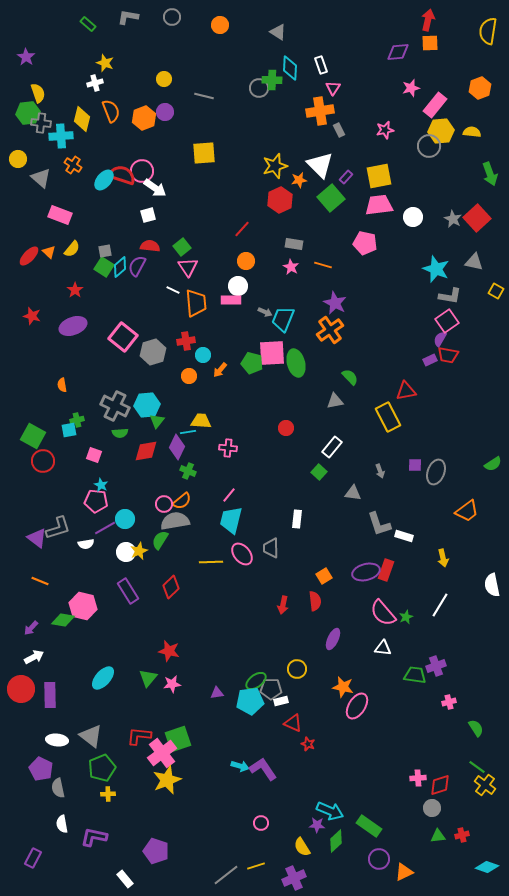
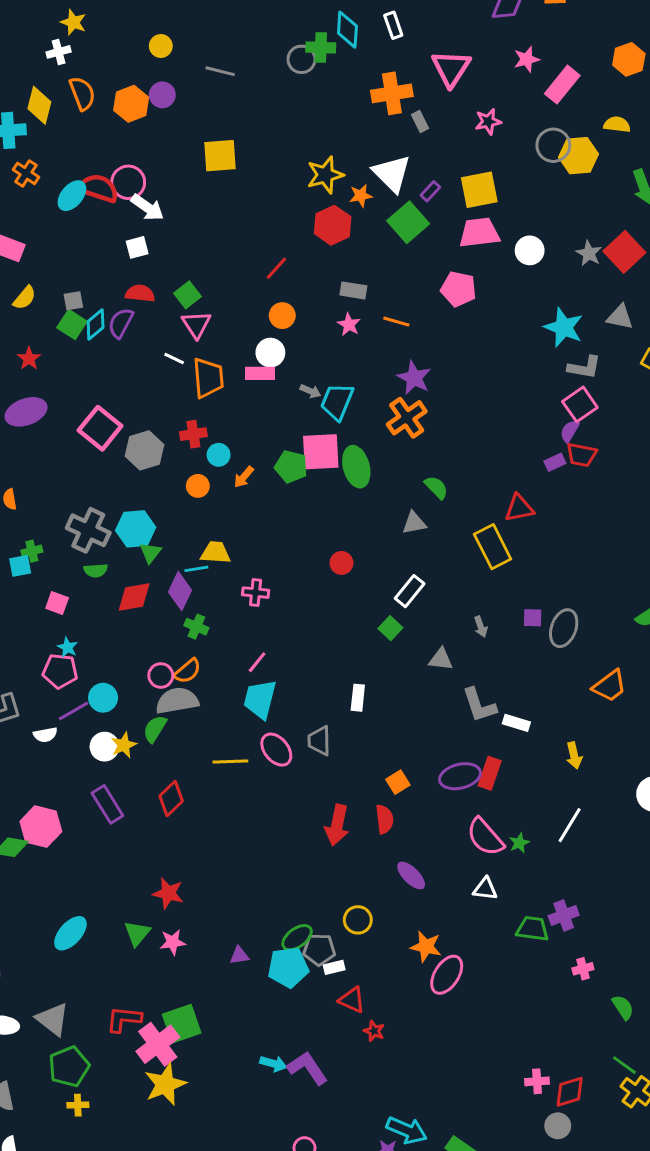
pink triangle: (333, 88) -> (451, 68), moved, size x1.8
yellow hexagon: (441, 131) -> (578, 156), moved
red arrow: (283, 605) -> (337, 825), size x1.5
purple ellipse: (333, 639) -> (411, 875), turned -70

